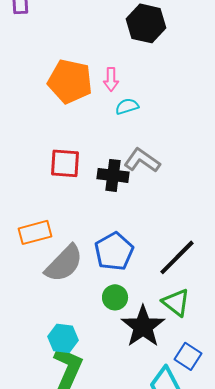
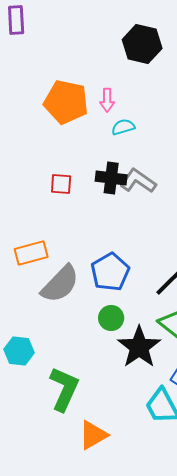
red square: (65, 163) -> (61, 184), size x0.7
black cross: (113, 175) -> (111, 178), moved
cyan hexagon: (63, 338) -> (19, 351), moved

